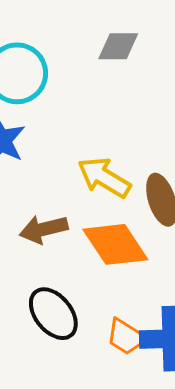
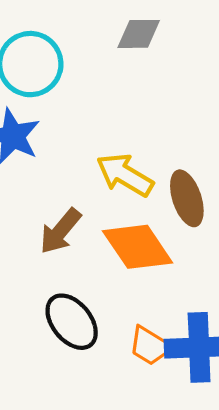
brown arrow: (44, 229) -> (60, 231), turned -36

